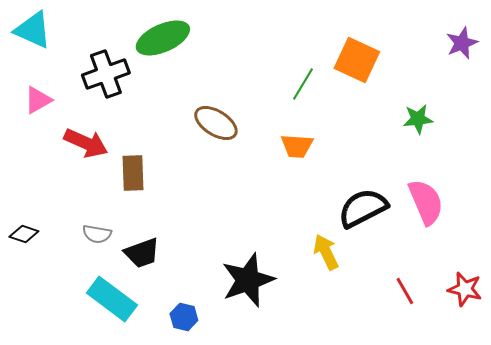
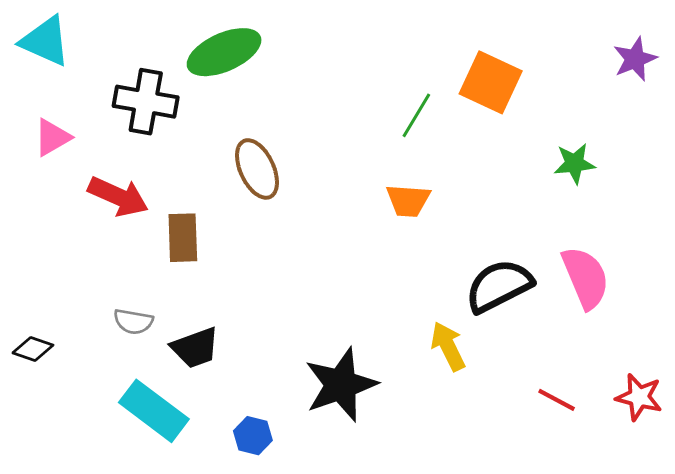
black cross: (106, 74) -> (146, 102), turned 30
brown ellipse: (216, 123) -> (257, 169), moved, turned 33
black diamond: (24, 234) -> (33, 349), moved
red line: (405, 291) -> (557, 400), turned -32

